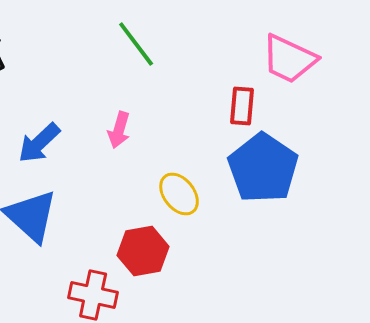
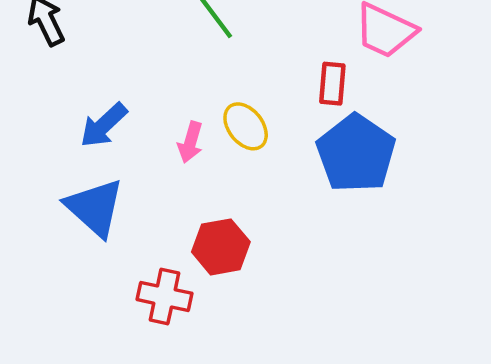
pink arrow: (119, 130) -> (190, 142), moved
yellow ellipse: (179, 194) -> (246, 126), moved

